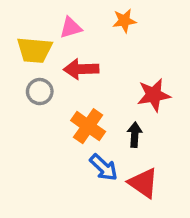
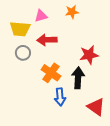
black arrow: (135, 135) -> (78, 78), size x1.5
blue arrow: (104, 167) -> (60, 97), turned 42
red triangle: (143, 183) -> (96, 107), moved

